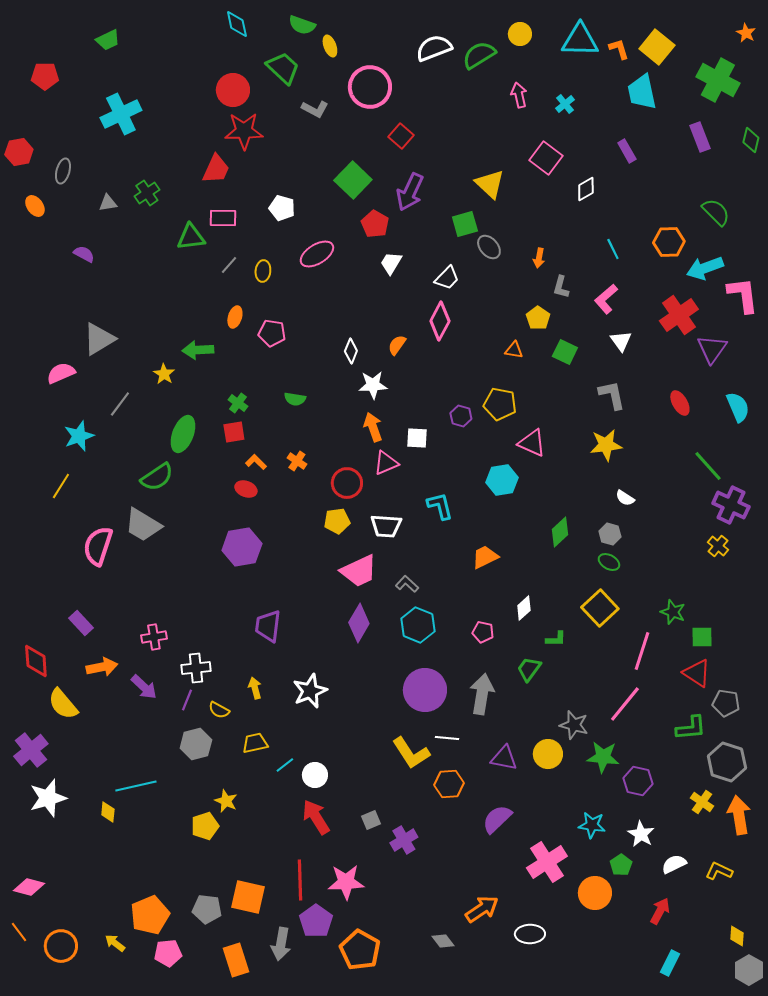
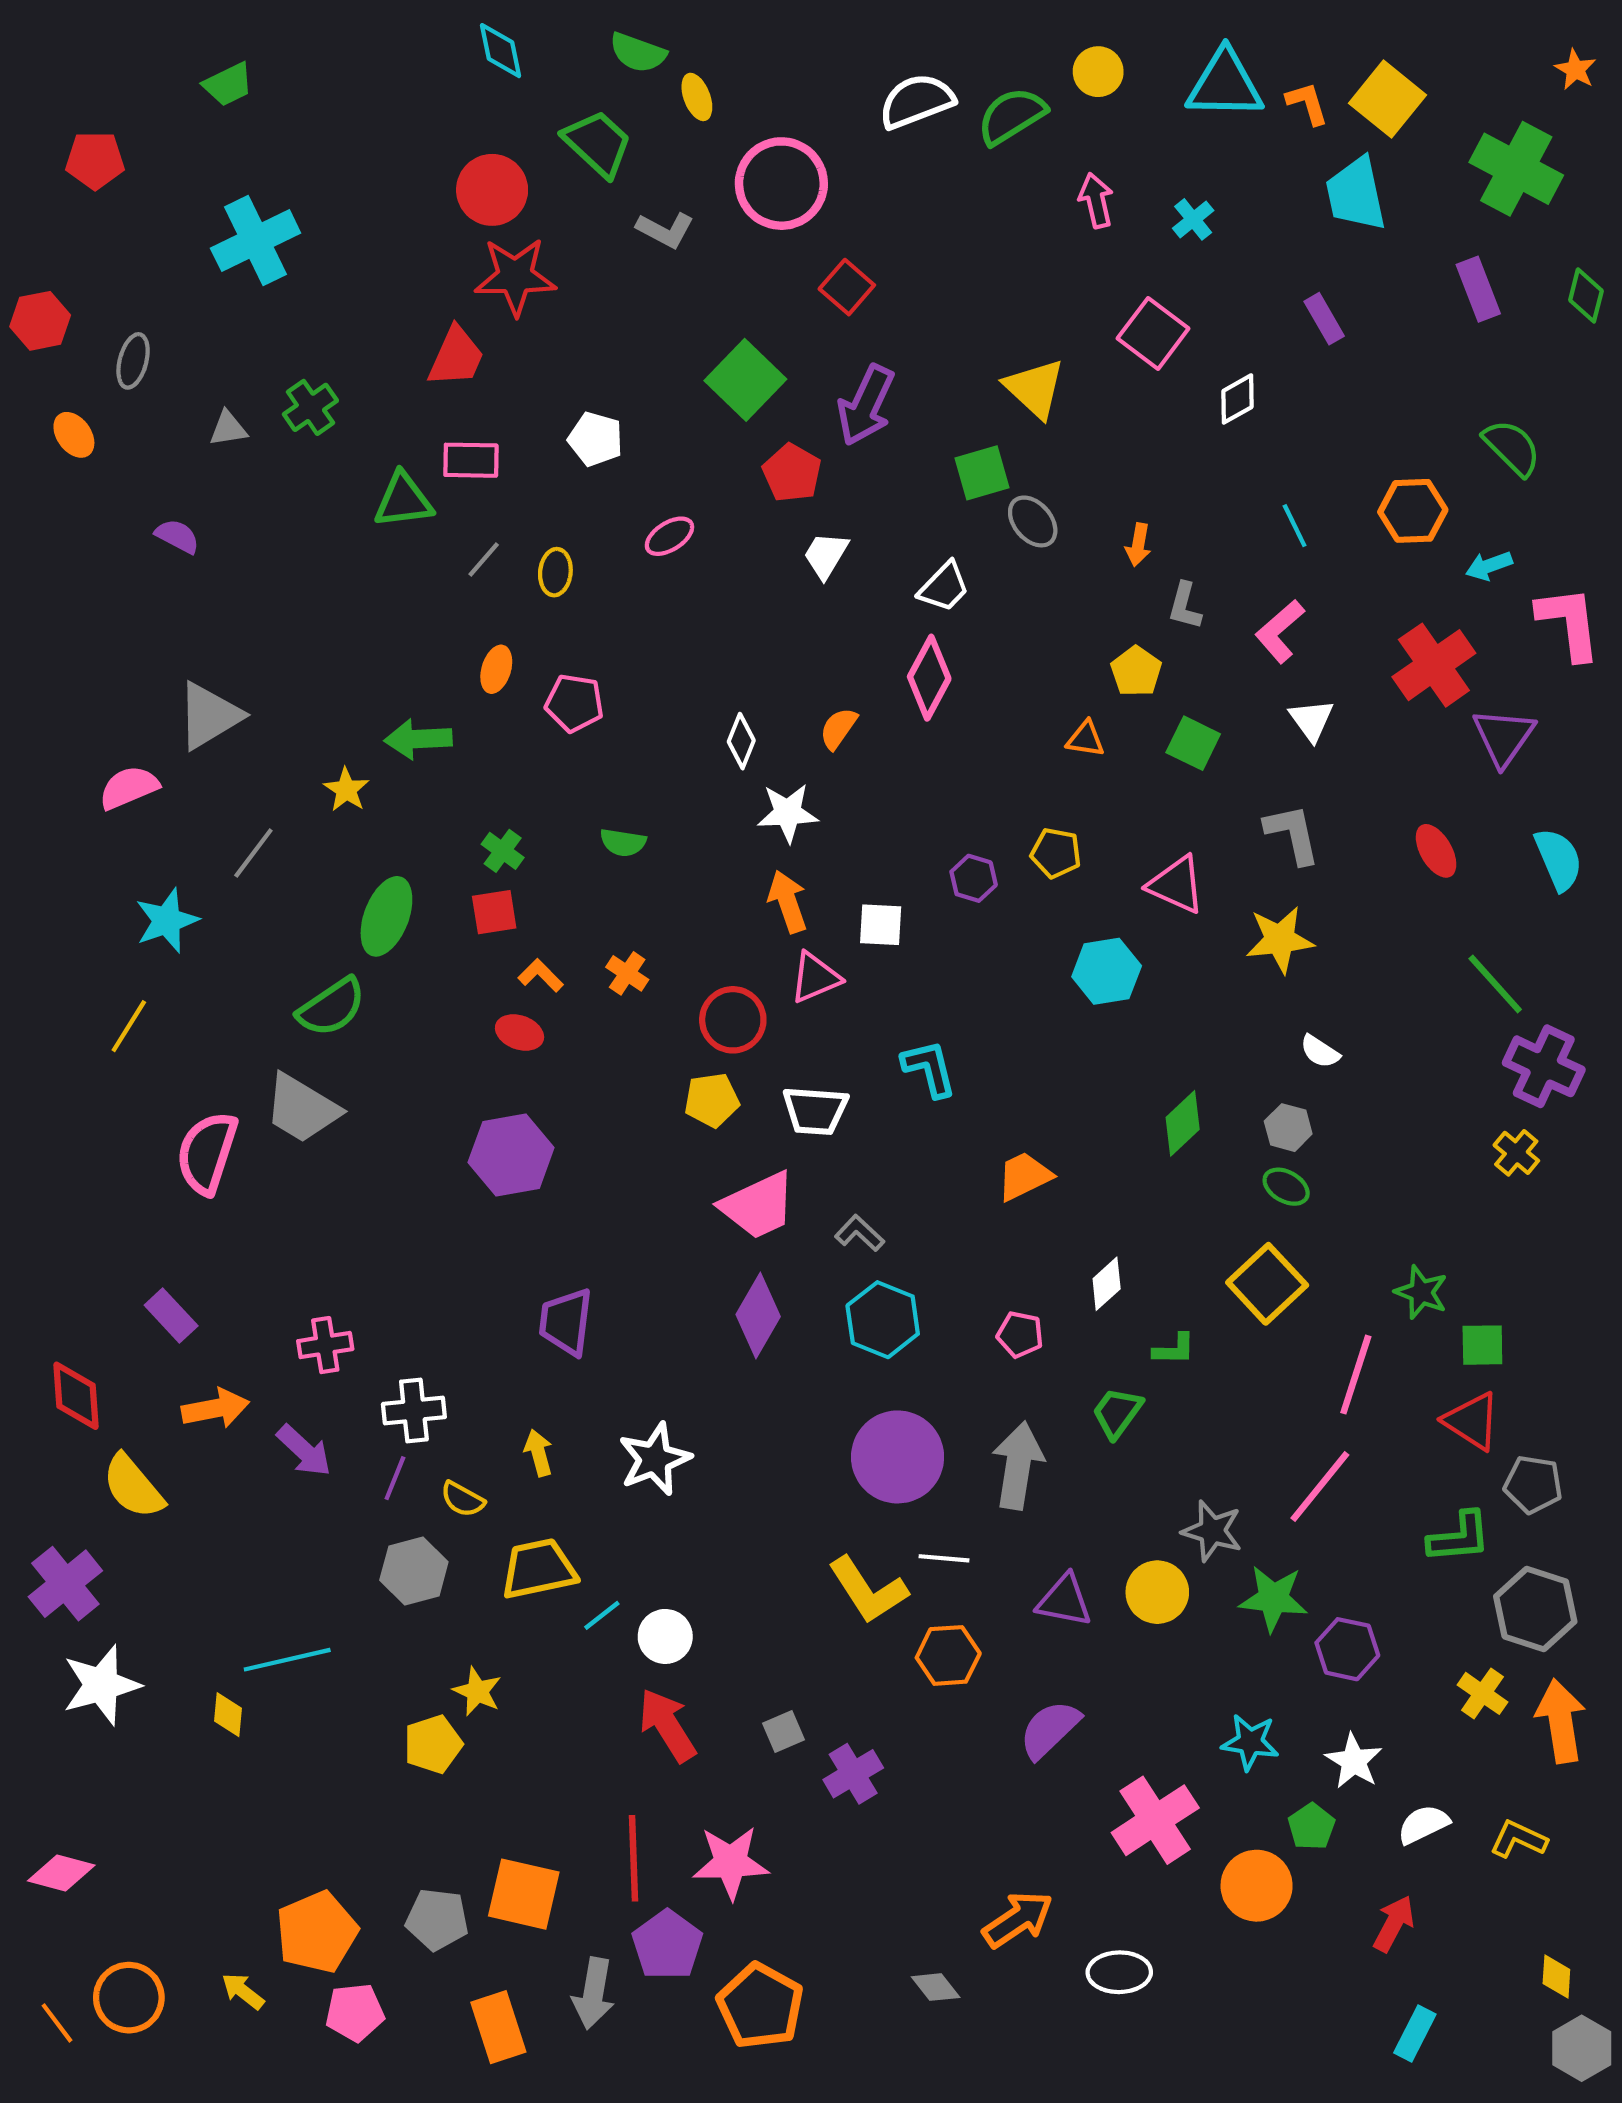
pink ellipse: (317, 254) -> (669, 536), size x0.7
cyan arrow: (705, 268) -> (1489, 566), size x0.6
yellow pentagon: (500, 404) -> (1056, 853), size x0.7
pink triangle: (532, 443) -> (1176, 885), moved
cyan hexagon: (502, 480) -> (1107, 971), moved
yellow trapezoid: (255, 743) -> (539, 1569), size x1.4
orange line: (19, 932) -> (57, 2023), moved

